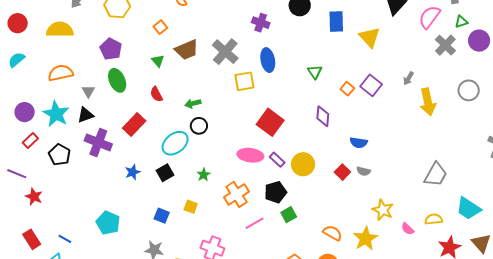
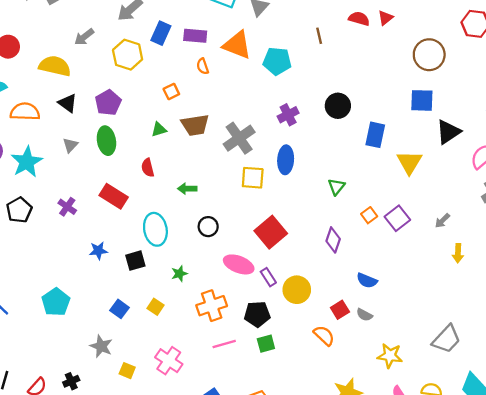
purple cross: (261, 23) -> (288, 115), turned 30
green triangle: (158, 61) -> (159, 130), turned 40
orange semicircle: (61, 73) -> (25, 112), moved
yellow arrow: (428, 102) -> (458, 253), size x0.6
black triangle: (85, 115) -> (68, 103), moved, turned 42
red rectangle: (134, 125) -> (114, 196), turned 65
black circle: (199, 126) -> (208, 227), moved
purple cross: (98, 142) -> (67, 207), size x0.6
cyan ellipse: (175, 143) -> (155, 229), turned -76
yellow star: (383, 210) -> (390, 356), moved, turned -30
orange semicircle: (333, 233) -> (324, 336), moved

